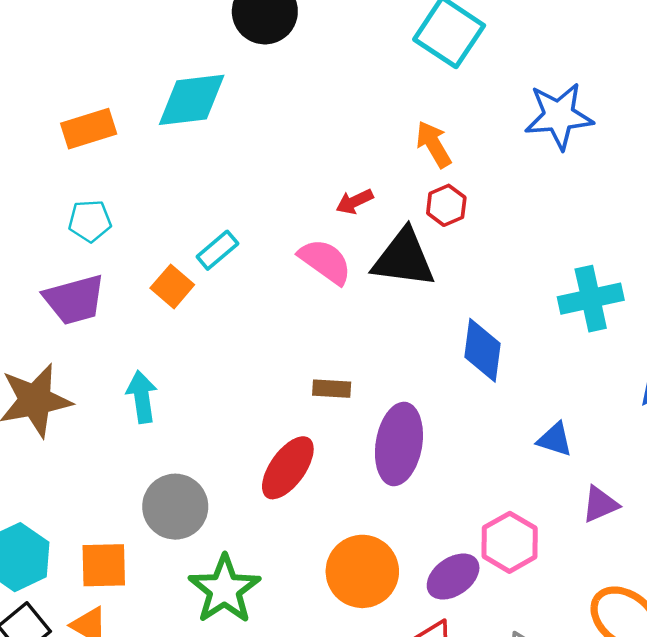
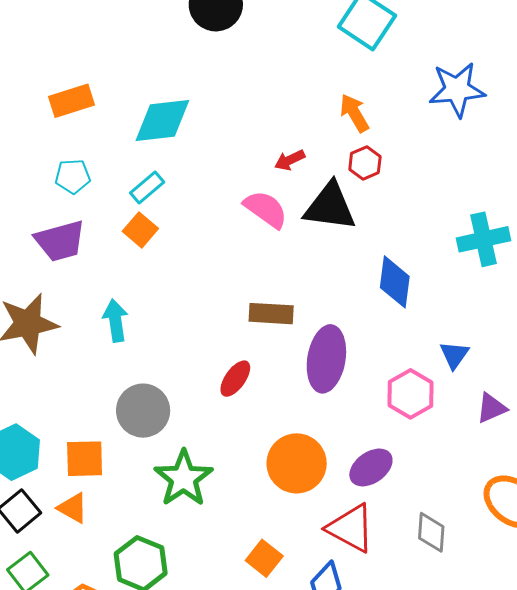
cyan diamond: (192, 100) -> (162, 120), moved
cyan rectangle: (217, 250) -> (147, 187), moved
brown rectangle: (332, 389) -> (271, 314), size x1.4
blue triangle: (555, 439) -> (454, 355), turned 48
red ellipse: (288, 468) -> (235, 379), size x0.7
pink hexagon: (510, 542) -> (411, 394), moved

